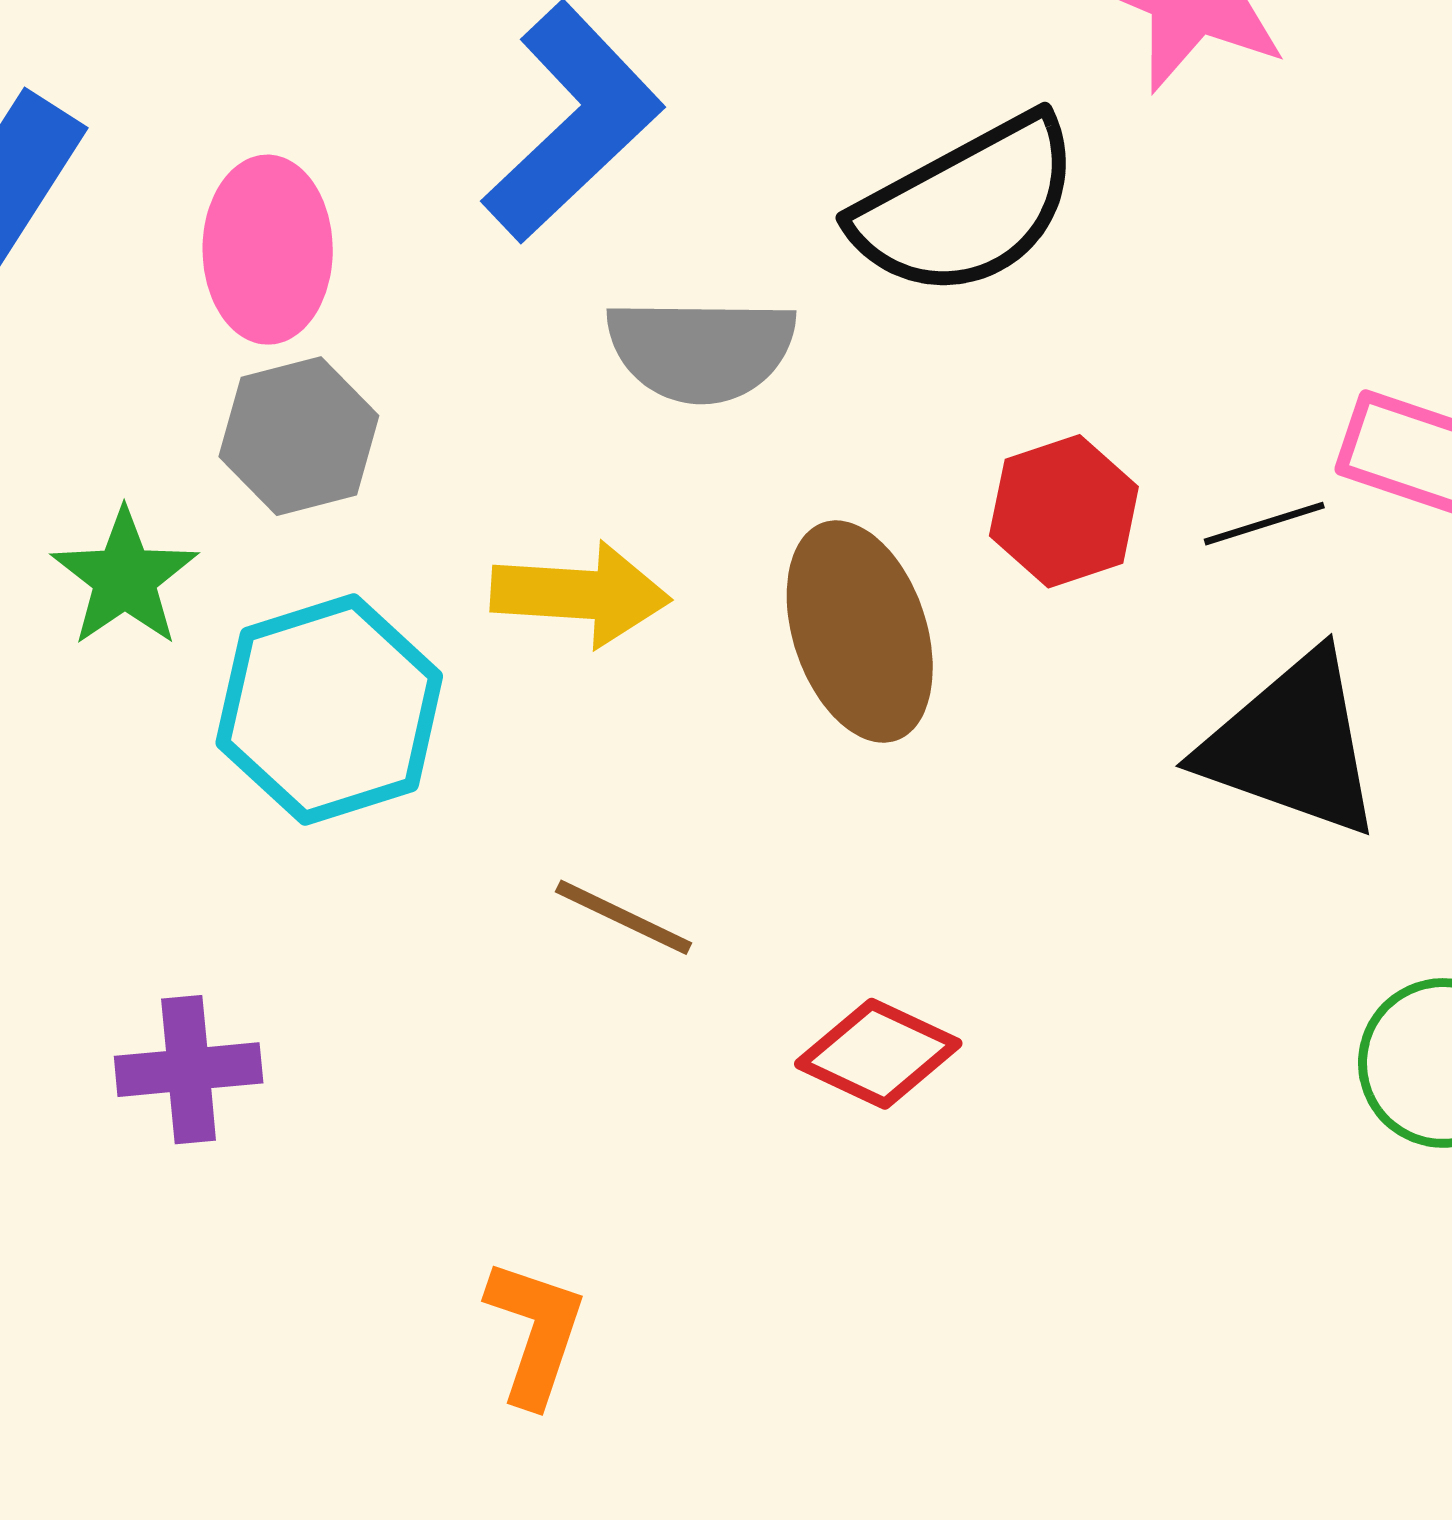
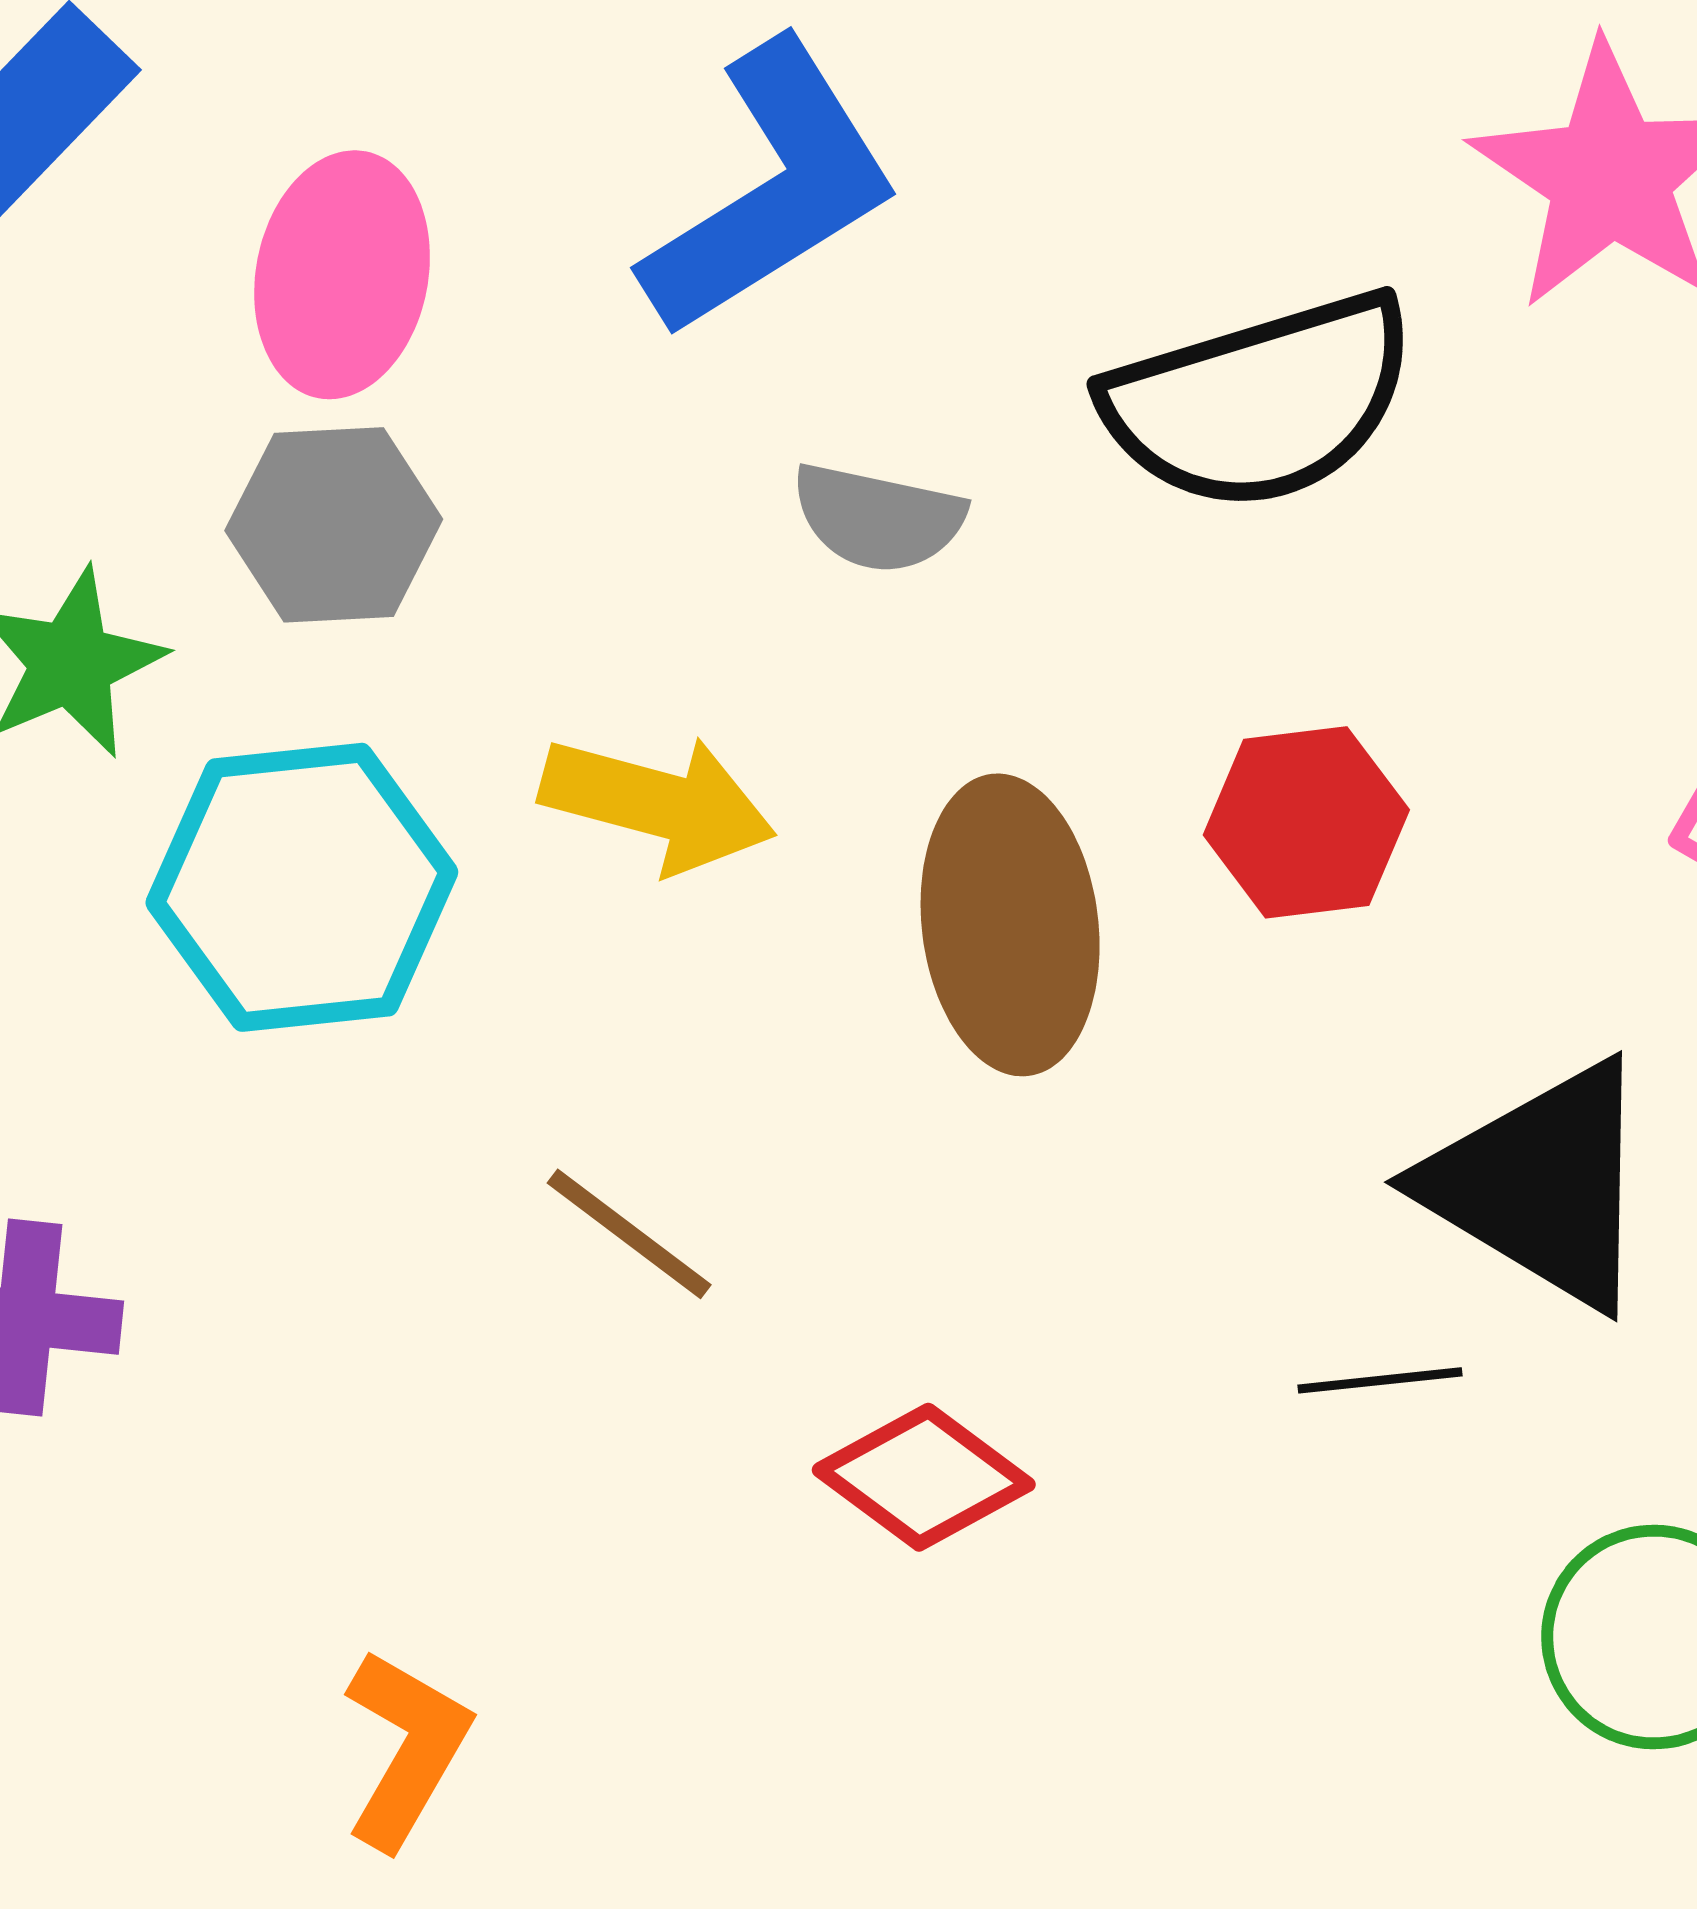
gray semicircle: (701, 350) -> (878, 518), size x0.7
black line: (1264, 524) -> (1380, 1380), moved

